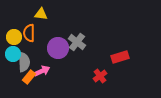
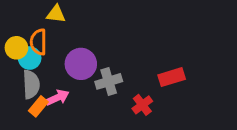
gray cross: (77, 42) -> (109, 81), moved, turned 36
cyan circle: (13, 54) -> (30, 58), moved

